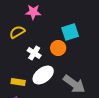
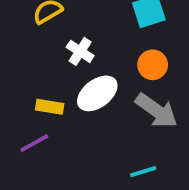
orange circle: (58, 48) -> (153, 65), moved

